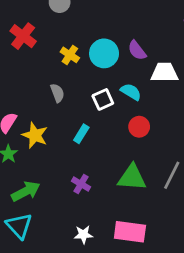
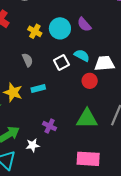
white trapezoid: (164, 73) -> (104, 63), moved
cyan rectangle: (81, 134) -> (38, 89), moved, turned 48
white star: (83, 235) -> (33, 145), moved

